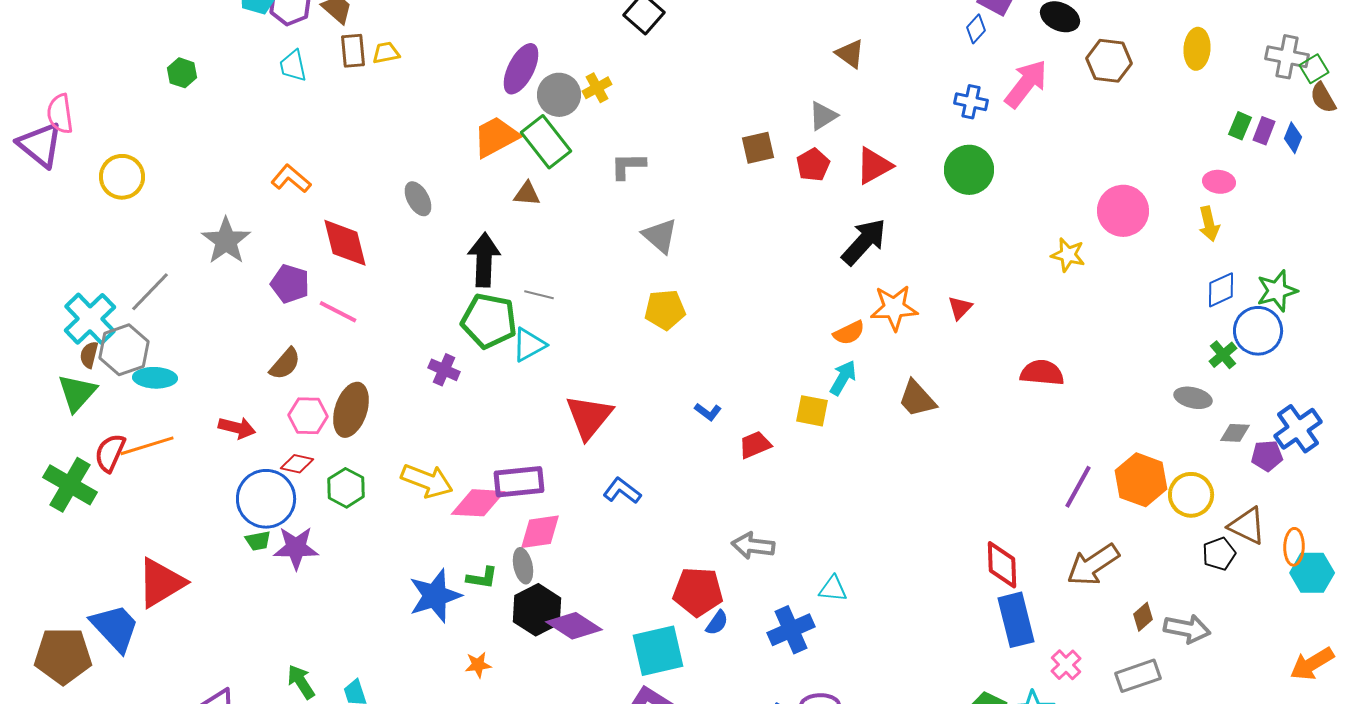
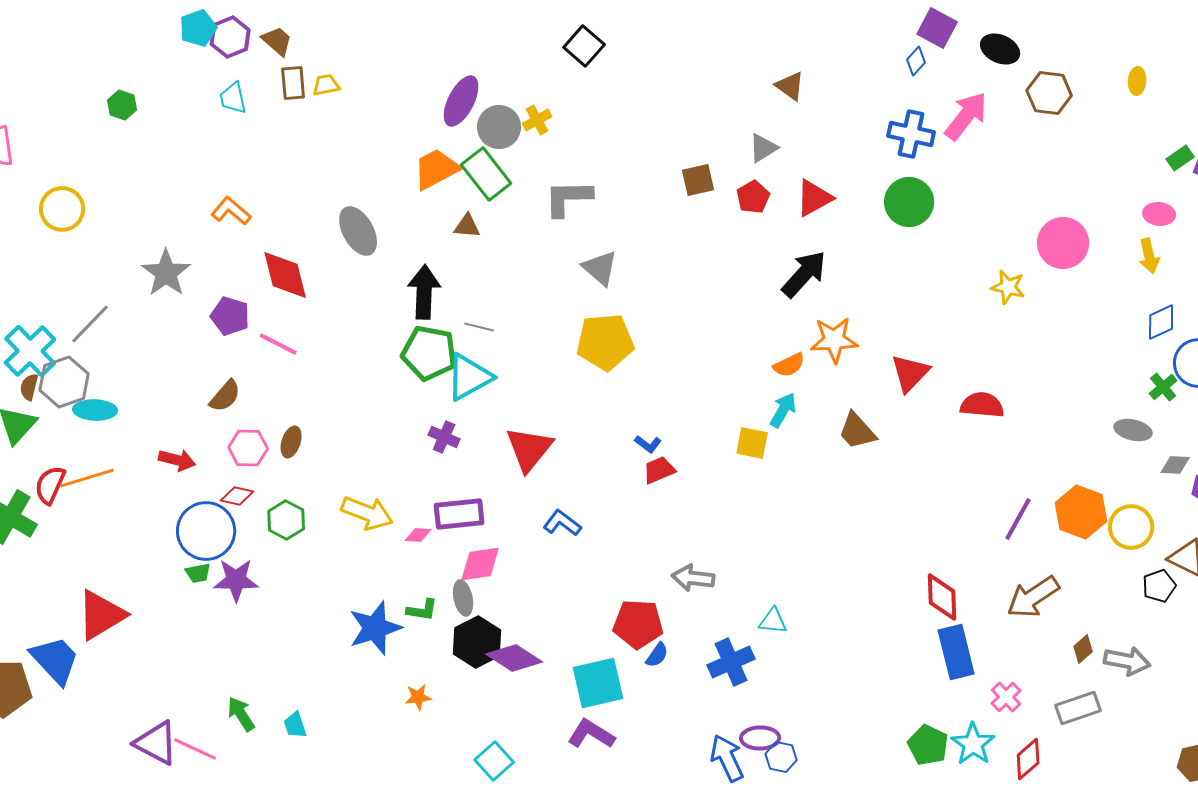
yellow ellipse: (1197, 49) -> (1137, 81), size x0.7
blue cross: (971, 102) -> (911, 134), size x1.4
green rectangle: (1240, 126) -> (1180, 158), turned 32
gray L-shape: (628, 166) -> (568, 198), size x1.4
gray ellipse: (418, 199) -> (358, 231), size x1.4
red triangle: (960, 308) -> (910, 373), moved, size x1.6
yellow pentagon: (665, 310) -> (605, 342), size x1.4
cyan triangle: (529, 345) -> (469, 377), size x1.4
purple cross: (444, 370) -> (444, 437), moved
brown ellipse: (351, 410) -> (291, 442), size x0.6
red trapezoid: (755, 445) -> (659, 470), moved
pink diamond: (478, 503) -> (418, 535), size x0.5

